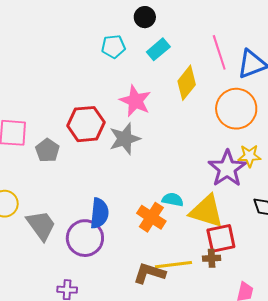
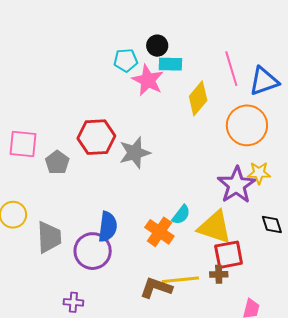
black circle: (145, 17) -> (157, 46), moved
cyan rectangle: (158, 49) -> (170, 64), turned 40
pink star: (135, 101) -> (148, 80), moved
cyan semicircle: (173, 200) -> (181, 215), turned 115
gray trapezoid: (41, 225) -> (49, 237), turned 32

